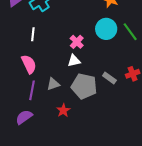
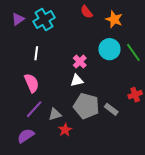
gray rectangle: (109, 78) -> (111, 109), moved
gray triangle: (53, 84) -> (55, 114), moved
purple line: (32, 90) -> (34, 109), turned 30

